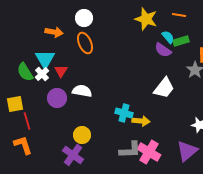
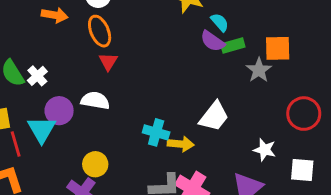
green rectangle: (181, 41) -> (233, 46), moved
cyan triangle: (45, 59) -> (42, 129), moved
red triangle: (61, 71) -> (108, 61), moved
white trapezoid: (164, 88) -> (214, 116), moved

